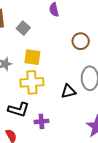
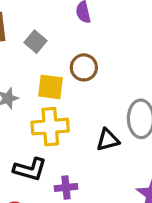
brown circle: (81, 41) -> (84, 67), moved

